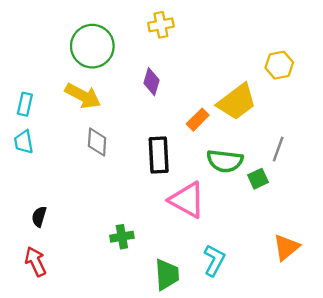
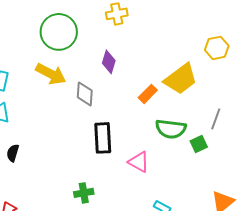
gray diamond: (97, 142) -> (85, 94), moved
black rectangle: (159, 155) -> (103, 138), moved
pink triangle: (187, 200) -> (139, 162), size x0.7
black semicircle: (39, 217) -> (13, 153), moved

